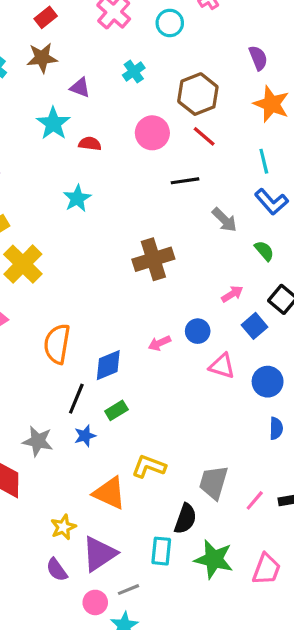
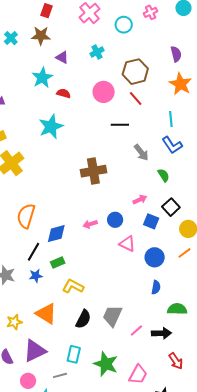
red rectangle: (46, 17) -> (47, 11), turned -40
cyan star: (77, 198) -> (51, 127), size x1.4
blue square: (255, 326) -> (151, 221), turned -35
yellow L-shape: (149, 466) -> (73, 286), moved
black semicircle: (185, 519) -> (83, 319), moved
yellow star: (63, 527) -> (14, 322), moved
gray line: (129, 590) -> (60, 375), moved

